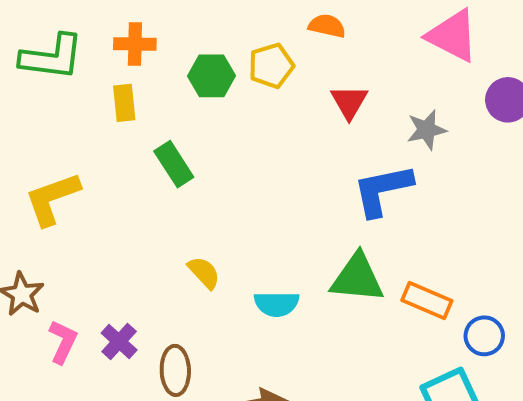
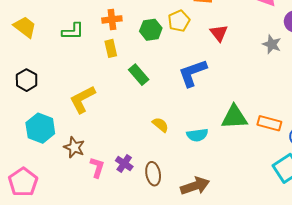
green L-shape: (52, 57) -> (73, 31), size x0.7
gray star: (427, 130) -> (272, 44), moved, turned -30
blue L-shape: (382, 190) -> (193, 73), moved

